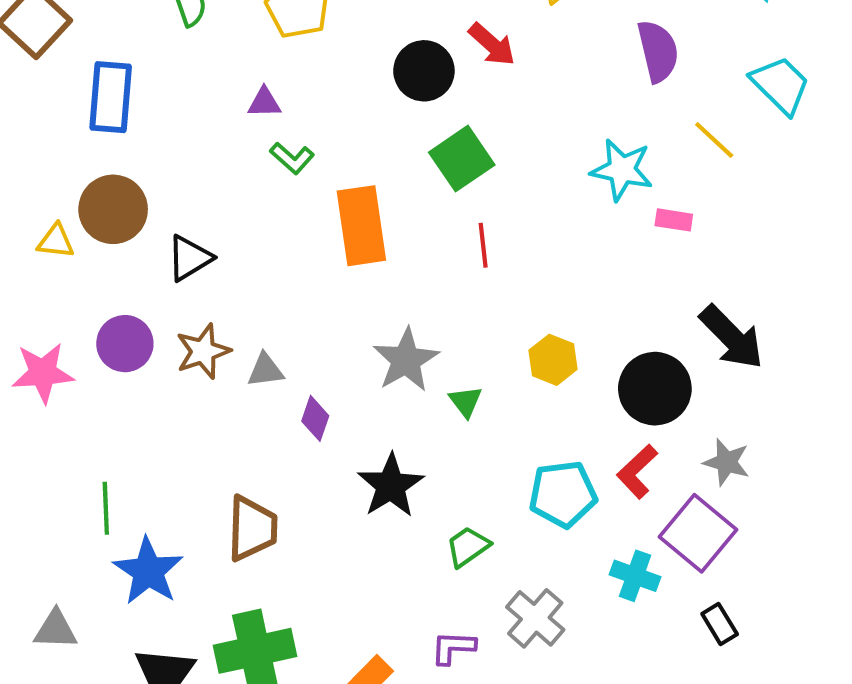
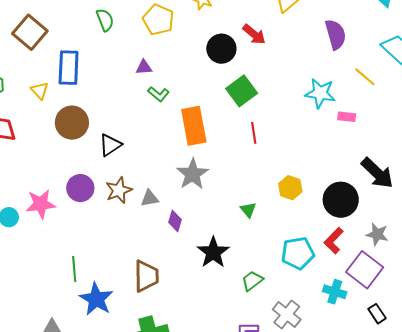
yellow triangle: (56, 241) -> (40, 91), moved, turned 42
gray star: (406, 360) -> (193, 174), moved

